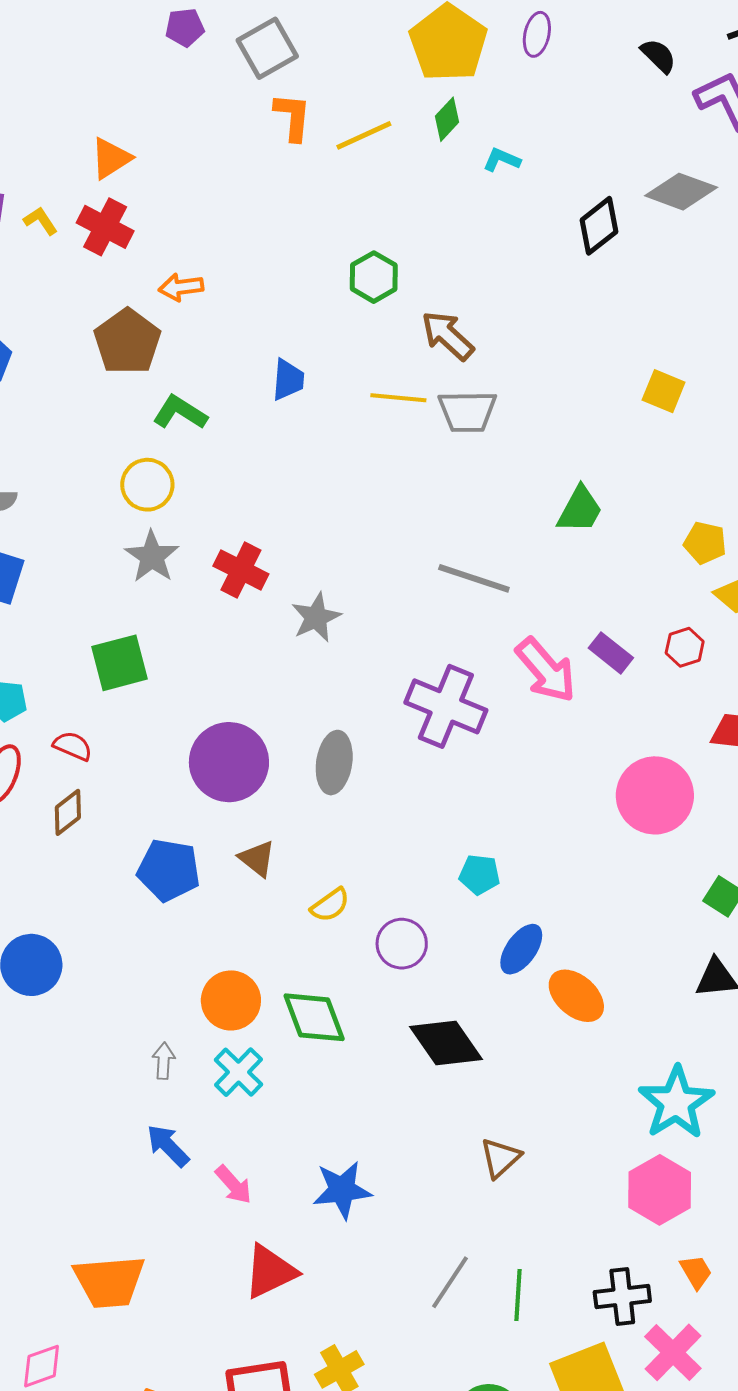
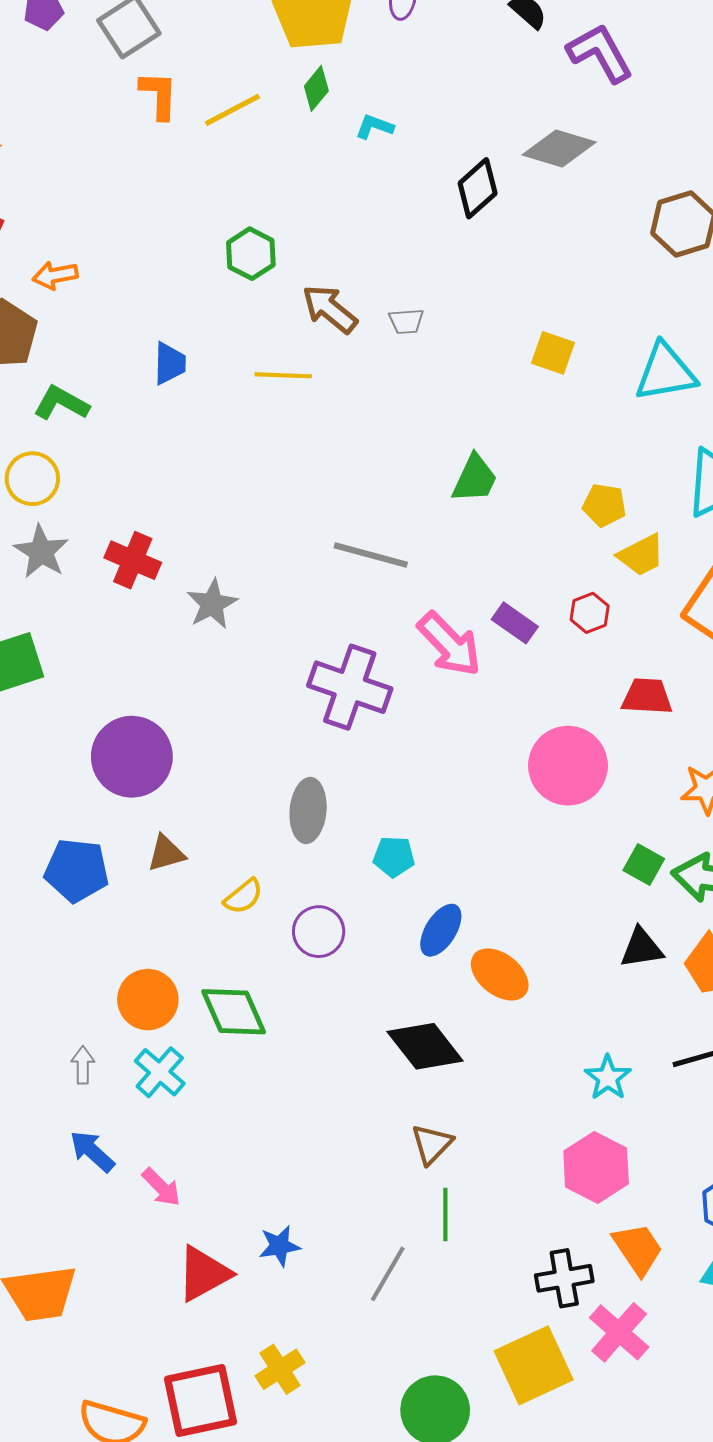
gray trapezoid: (467, 411) -> (406, 321), moved, size x0.6
gray ellipse: (334, 763) -> (308, 810), moved
brown triangle: (257, 859) -> (166, 853), turned -51
black diamond: (446, 1043) -> (425, 1046), moved
cyan star: (676, 1103) -> (608, 1078), size x0.6
blue star: (342, 1190) -> (279, 1246), moved, size x0.7
orange trapezoid: (696, 1272) -> (638, 1249), size x1.5
green line: (518, 1295) -> (445, 1215), moved

